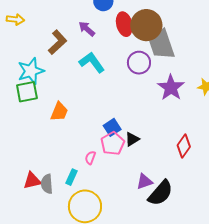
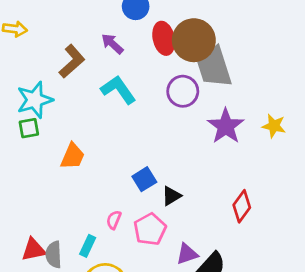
green square: (27, 92) -> (29, 128), size x0.7
pink pentagon: (113, 144) -> (150, 229), moved

